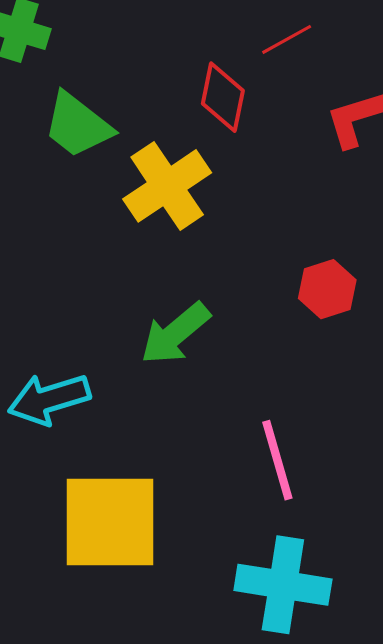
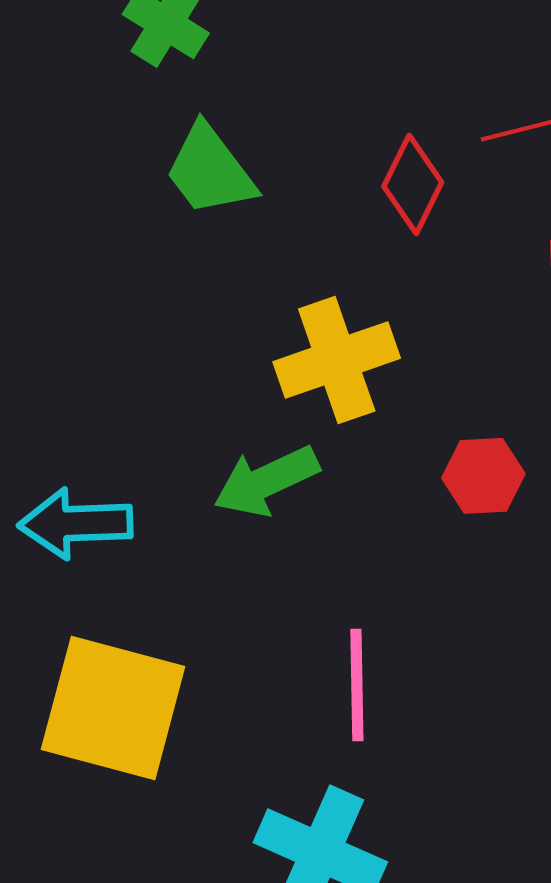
yellow cross: (167, 186) -> (337, 360), moved

